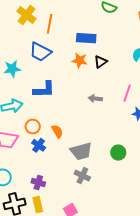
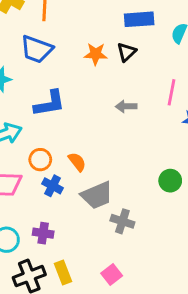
blue rectangle: (86, 38) -> (139, 19), moved
gray trapezoid: (81, 151) -> (97, 195), moved
purple cross: (38, 183) -> (43, 233), moved

